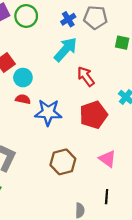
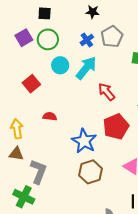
gray pentagon: (95, 17) -> (112, 37), turned -30
cyan circle: (23, 78) -> (60, 65), moved
blue star: (48, 112) -> (84, 141), moved, turned 30

